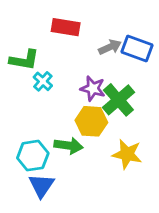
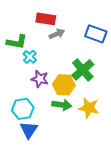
gray arrow: (110, 47) -> (57, 34), moved
purple star: (93, 88) -> (40, 79), moved
green arrow: (69, 146) -> (62, 105), moved

